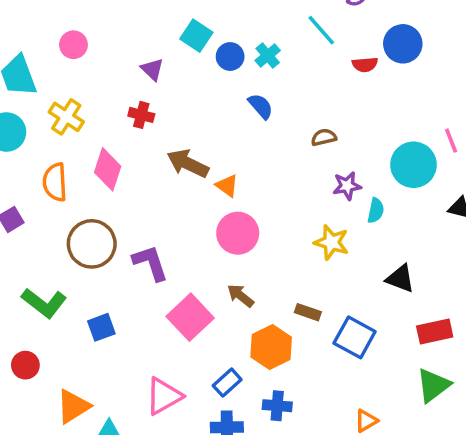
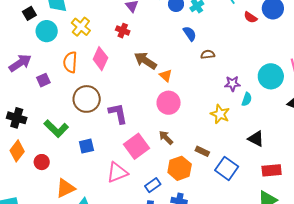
red semicircle: (365, 65) -> (250, 17), turned 32
brown semicircle: (324, 137) -> (208, 54), moved
pink triangle: (164, 396) -> (117, 172), moved

